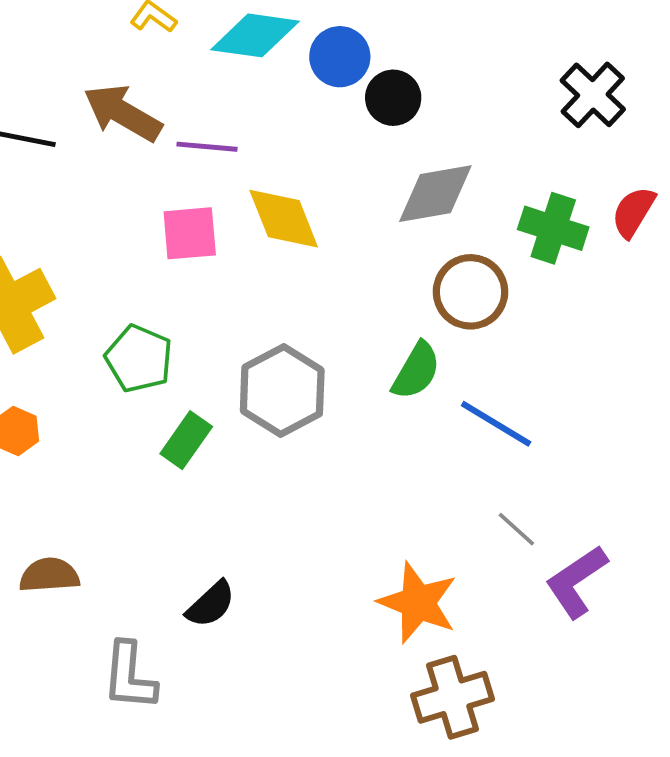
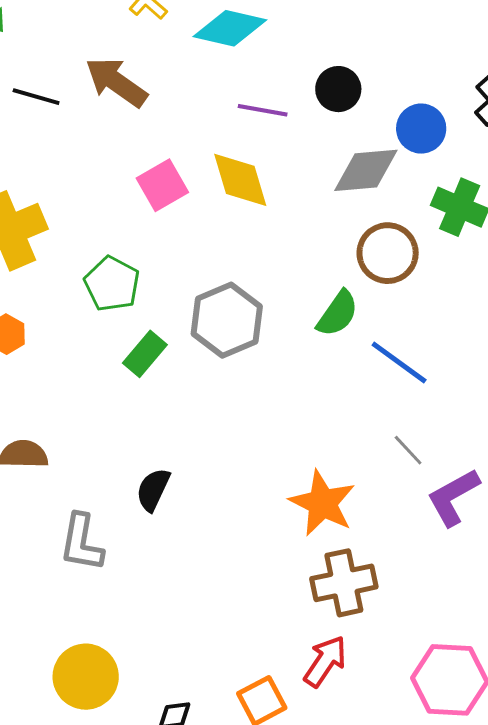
blue circle: (340, 57) -> (421, 129), moved
purple line: (207, 147) -> (263, 110), moved
pink square: (190, 233) -> (162, 185), turned -30
black semicircle: (211, 604) -> (153, 490), turned 153

